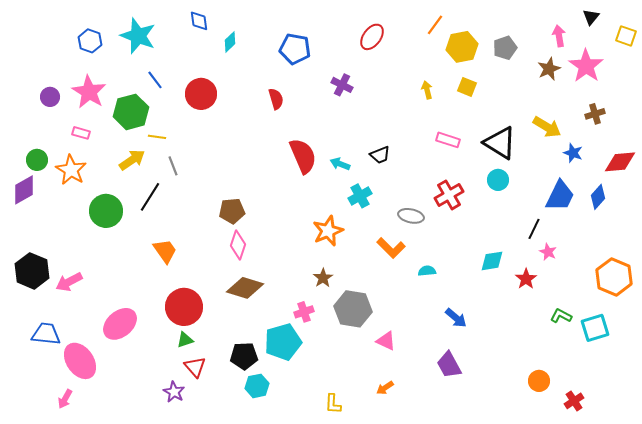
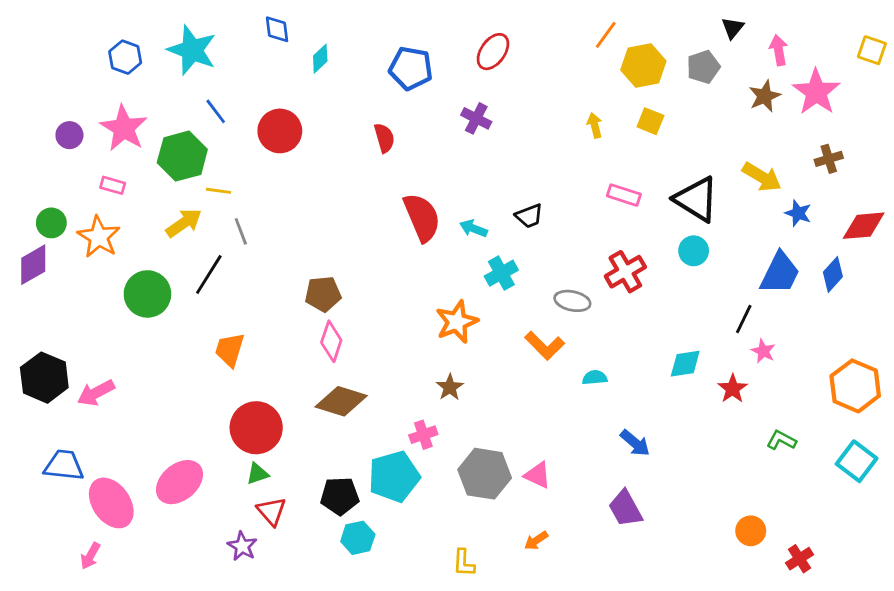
black triangle: (591, 17) -> (733, 28), moved
red ellipse: (372, 37) -> (493, 52), moved
orange trapezoid: (165, 251) -> (230, 350), turned -128
gray hexagon: (353, 309) -> (485, 474), moved
pink ellipse: (120, 324) -> (180, 482), moved
cyan square: (595, 328) -> (857, 461), moved, turned -36

